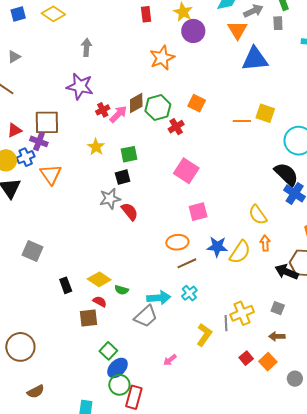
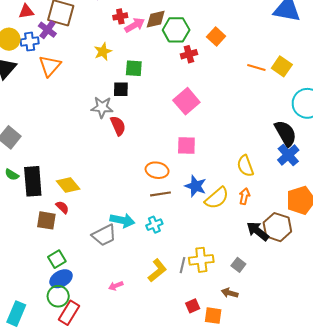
black rectangle: (66, 285) -> (33, 181), size x1.8
green semicircle: (122, 290) -> (12, 175), moved
orange square: (268, 362) -> (213, 316), turned 36

